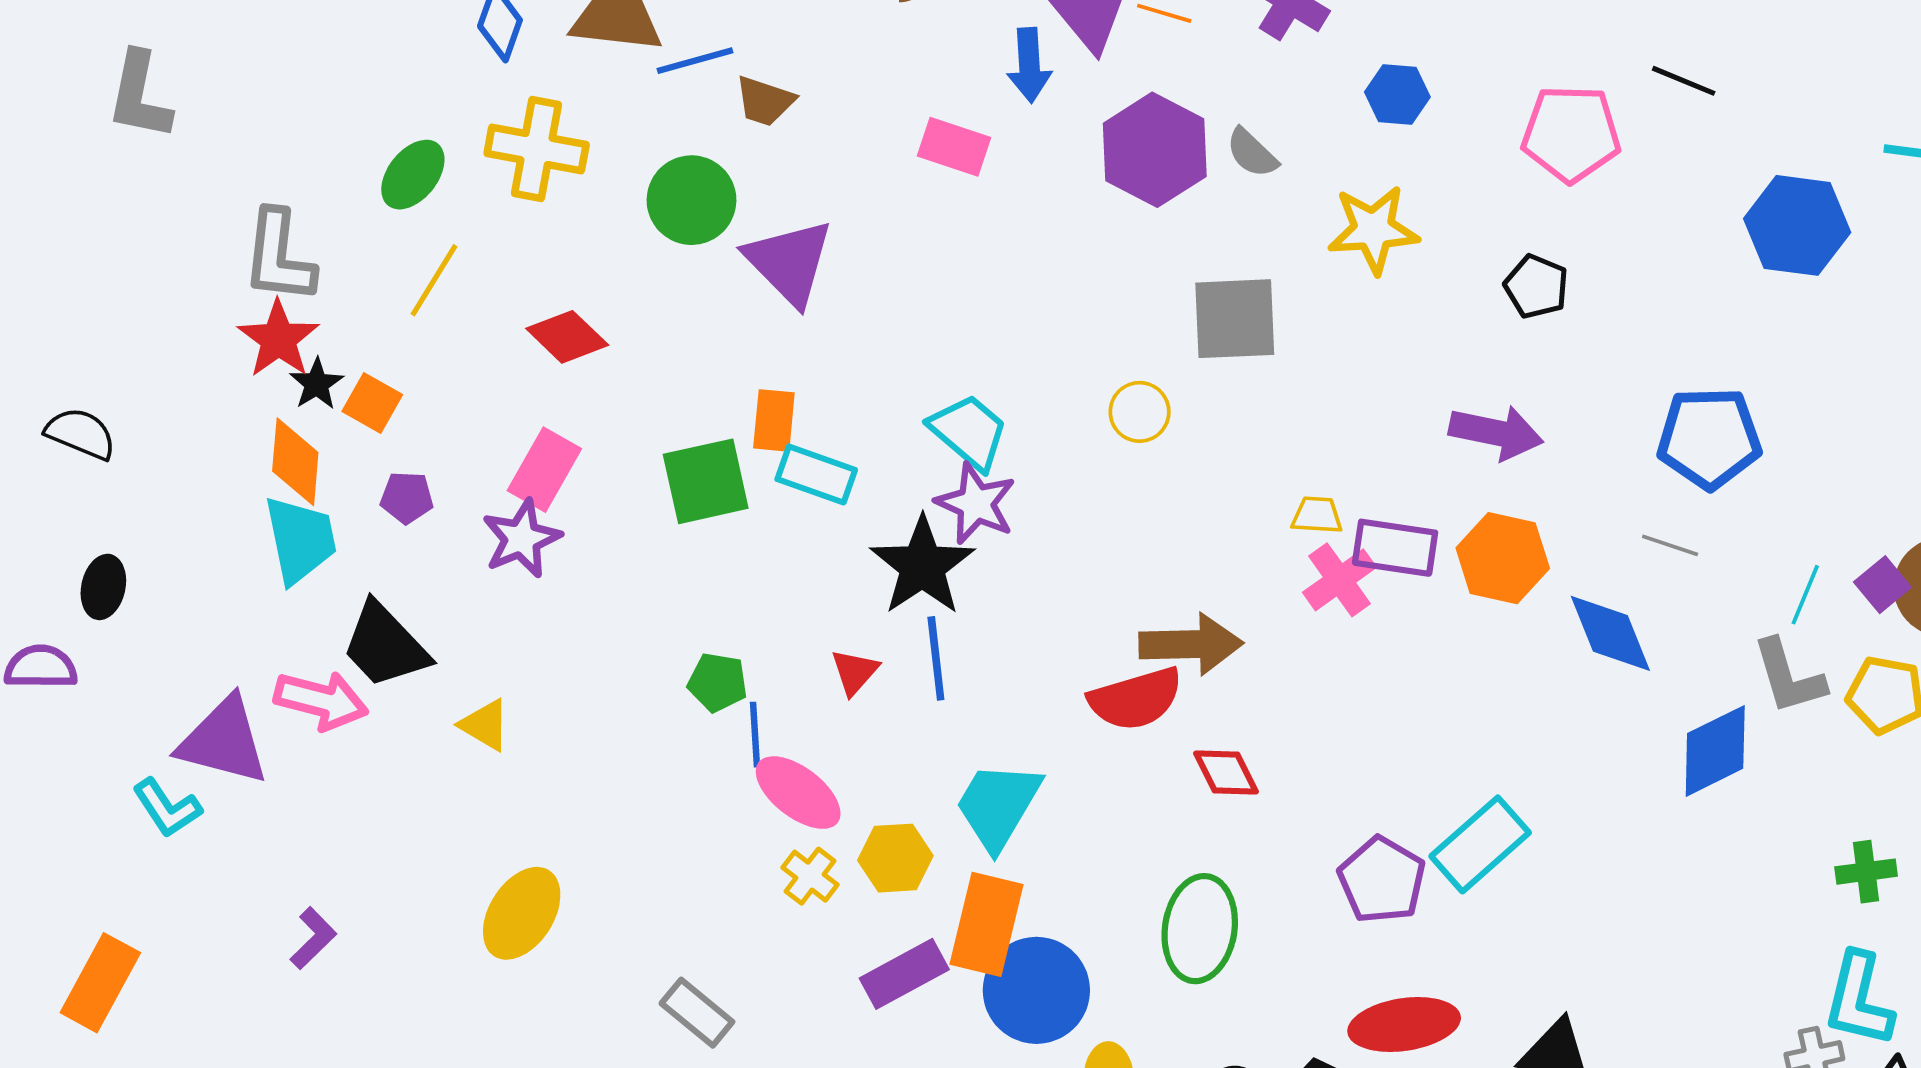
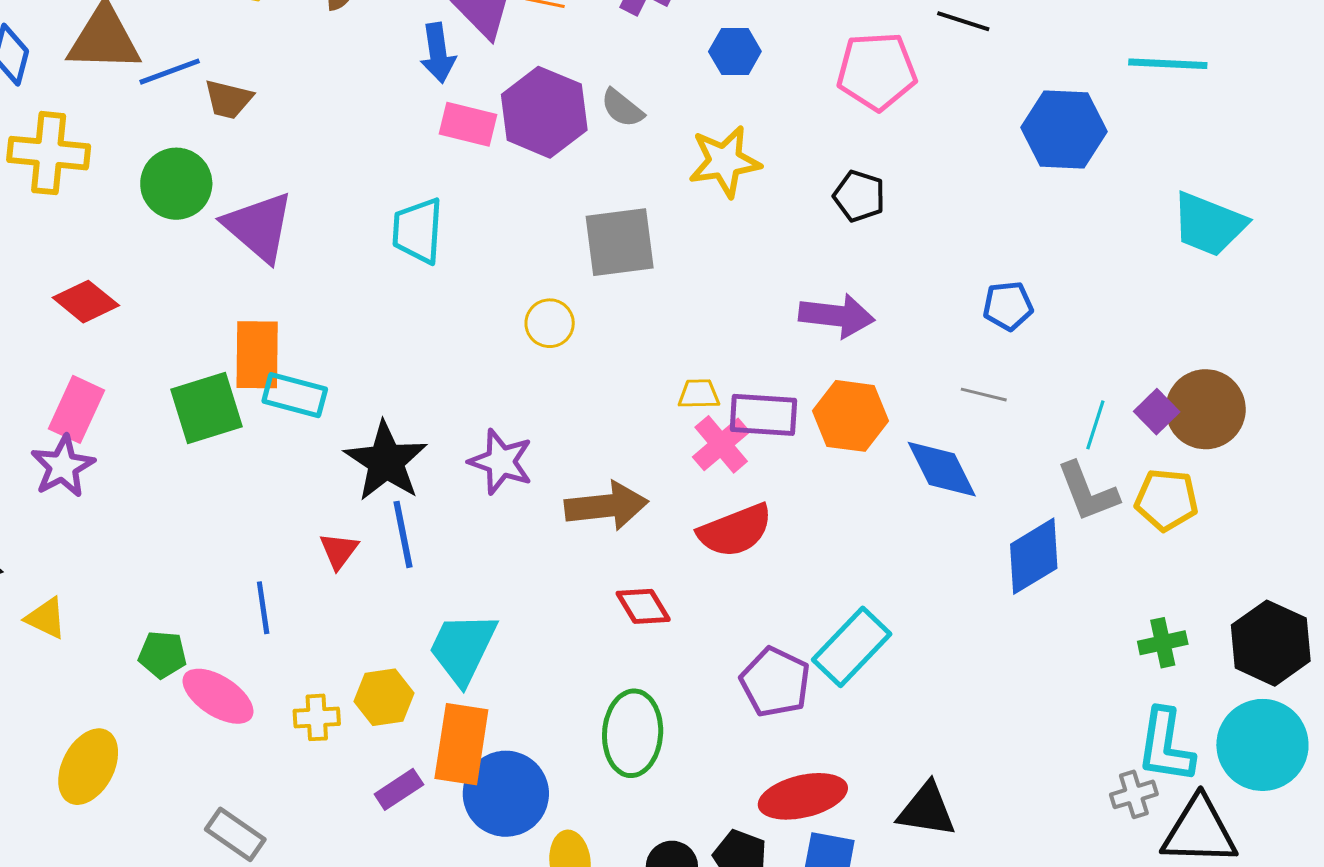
pink rectangle: (954, 147) -> (468, 124), moved
orange rectangle: (774, 420) -> (257, 355), size x1.4
cyan trapezoid: (969, 432) -> (418, 231), moved, turned -122
blue pentagon: (1709, 438) -> (1008, 306), size x0.6
purple star: (976, 504) -> (501, 462), moved
green pentagon: (718, 682) -> (163, 655), moved
red semicircle: (1136, 699) -> (735, 531), moved
pink ellipse: (798, 793) -> (218, 696), moved
yellow cross: (810, 876) -> (317, 717), turned -36
purple rectangle: (904, 974) -> (399, 789), size x0.7

